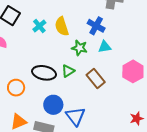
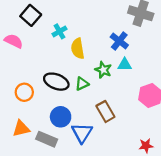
yellow semicircle: (62, 26) -> (78, 48), moved
green star: (79, 48) -> (103, 70), moved
brown rectangle: (96, 79) -> (105, 111), moved

